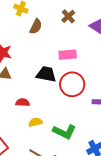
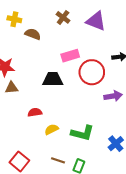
brown semicircle: (36, 27) -> (33, 34), turned -84
red circle: (72, 84) -> (92, 72), moved

